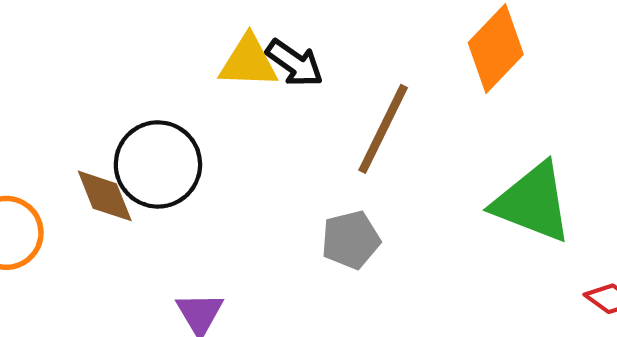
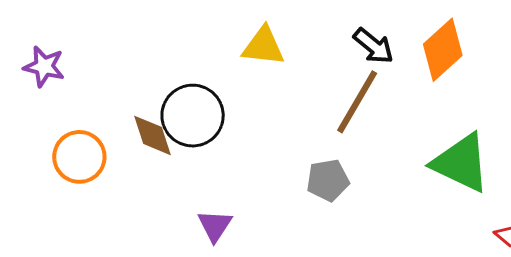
black arrow: (294, 63) -> (373, 46), moved

